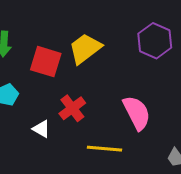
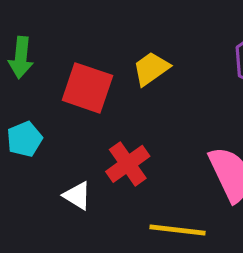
yellow trapezoid: (85, 48) -> (151, 69), size x0.7

